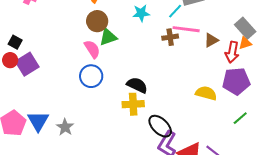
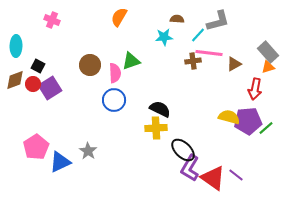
brown circle: (97, 21) -> (90, 65), moved
pink semicircle: (92, 49) -> (115, 73), turned 30
red arrow: (232, 52) -> (255, 89), moved
purple pentagon: (236, 81) -> (248, 121), moved
green line: (240, 118) -> (266, 128), moved
blue triangle: (38, 121) -> (60, 162), moved, turned 35

